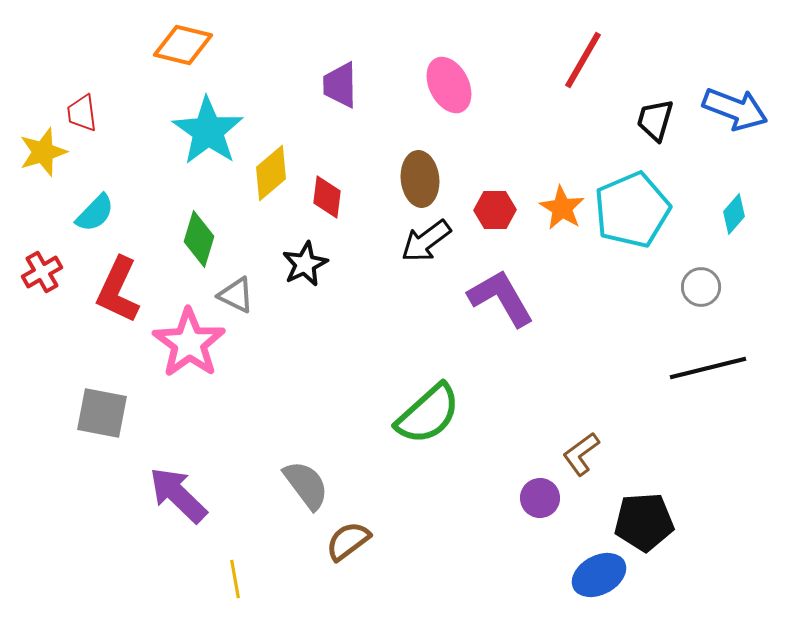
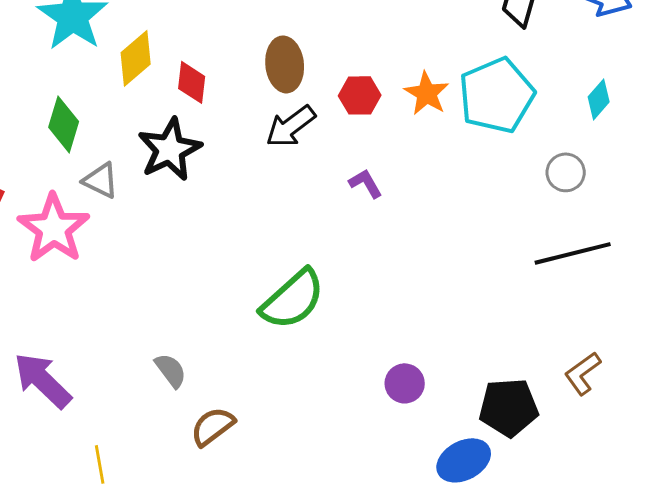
black star: (305, 264) -> (170, 149), size x1.4
purple L-shape: (501, 298) -> (366, 183), size x0.5
brown L-shape: (581, 454) -> (583, 373), moved
gray semicircle: (306, 485) -> (171, 370), size x0.7

